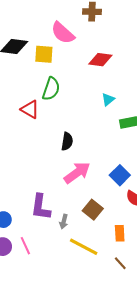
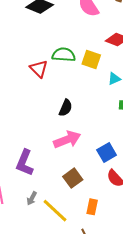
yellow square: (44, 54) -> (91, 60), moved
green semicircle: (51, 89) -> (64, 55), turned -120
gray arrow: (64, 222) -> (32, 198), moved

